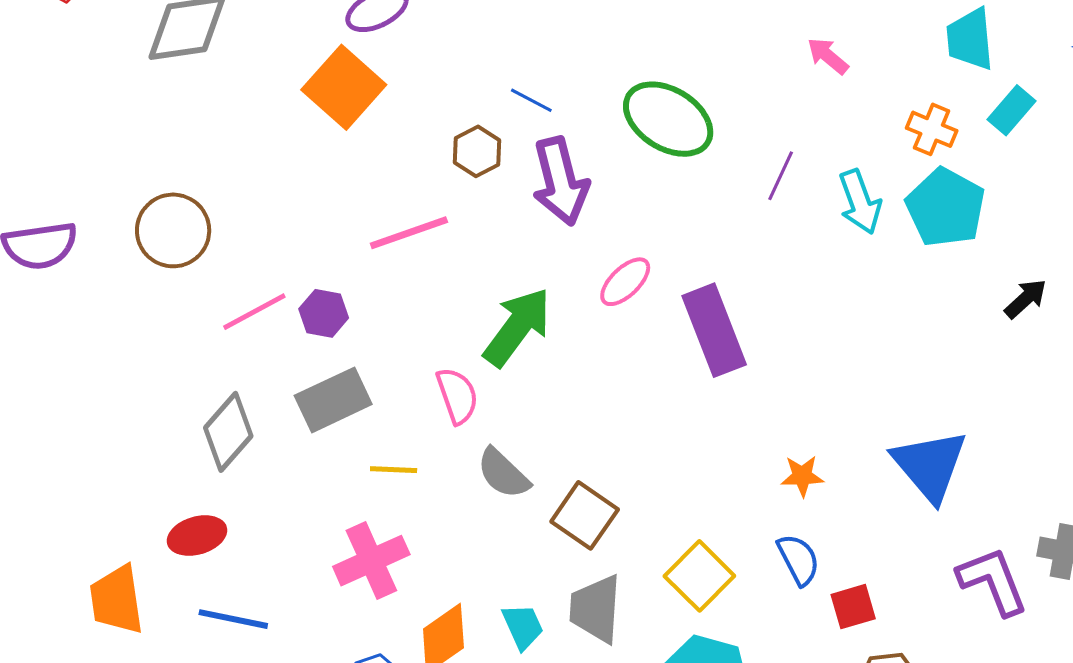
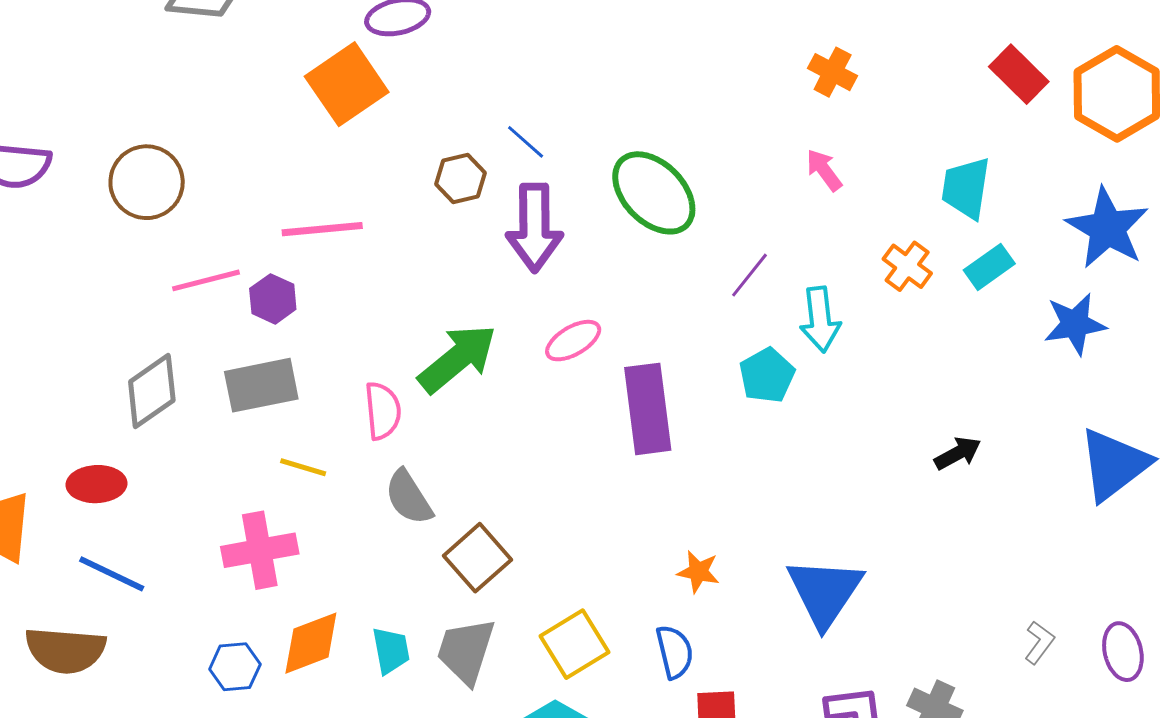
cyan pentagon: (946, 207) -> (767, 375), moved, size x0.7
pink line: (409, 233) -> (322, 229), moved

